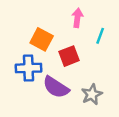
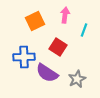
orange square: (42, 39) -> (35, 21), moved, turned 36
red square: (69, 56) -> (58, 47), turned -36

